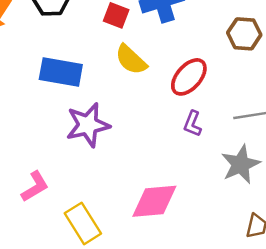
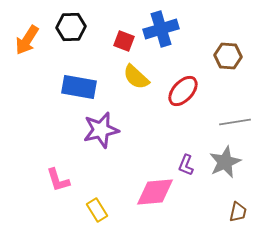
purple L-shape: (193, 124) -> (186, 165), moved
pink L-shape: (35, 187) -> (58, 180), turned 104
yellow rectangle: (83, 223) -> (97, 210), size x0.7

